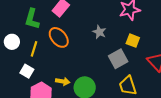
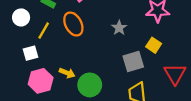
white square: (27, 71) -> (30, 53), turned 32

